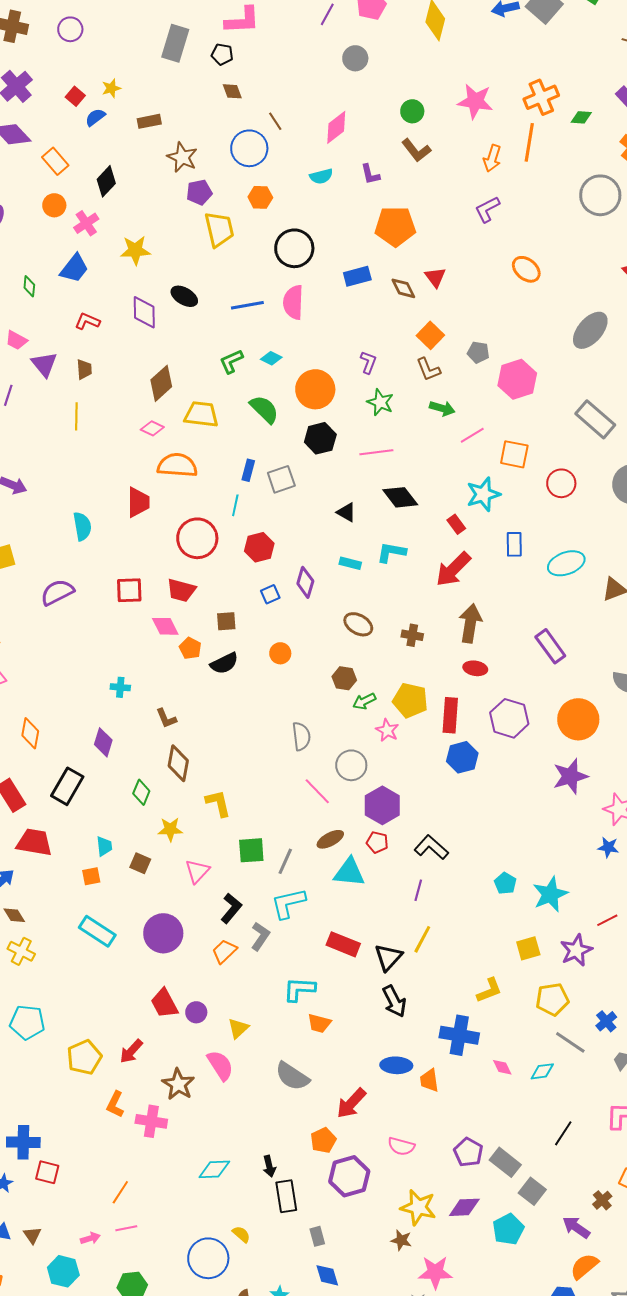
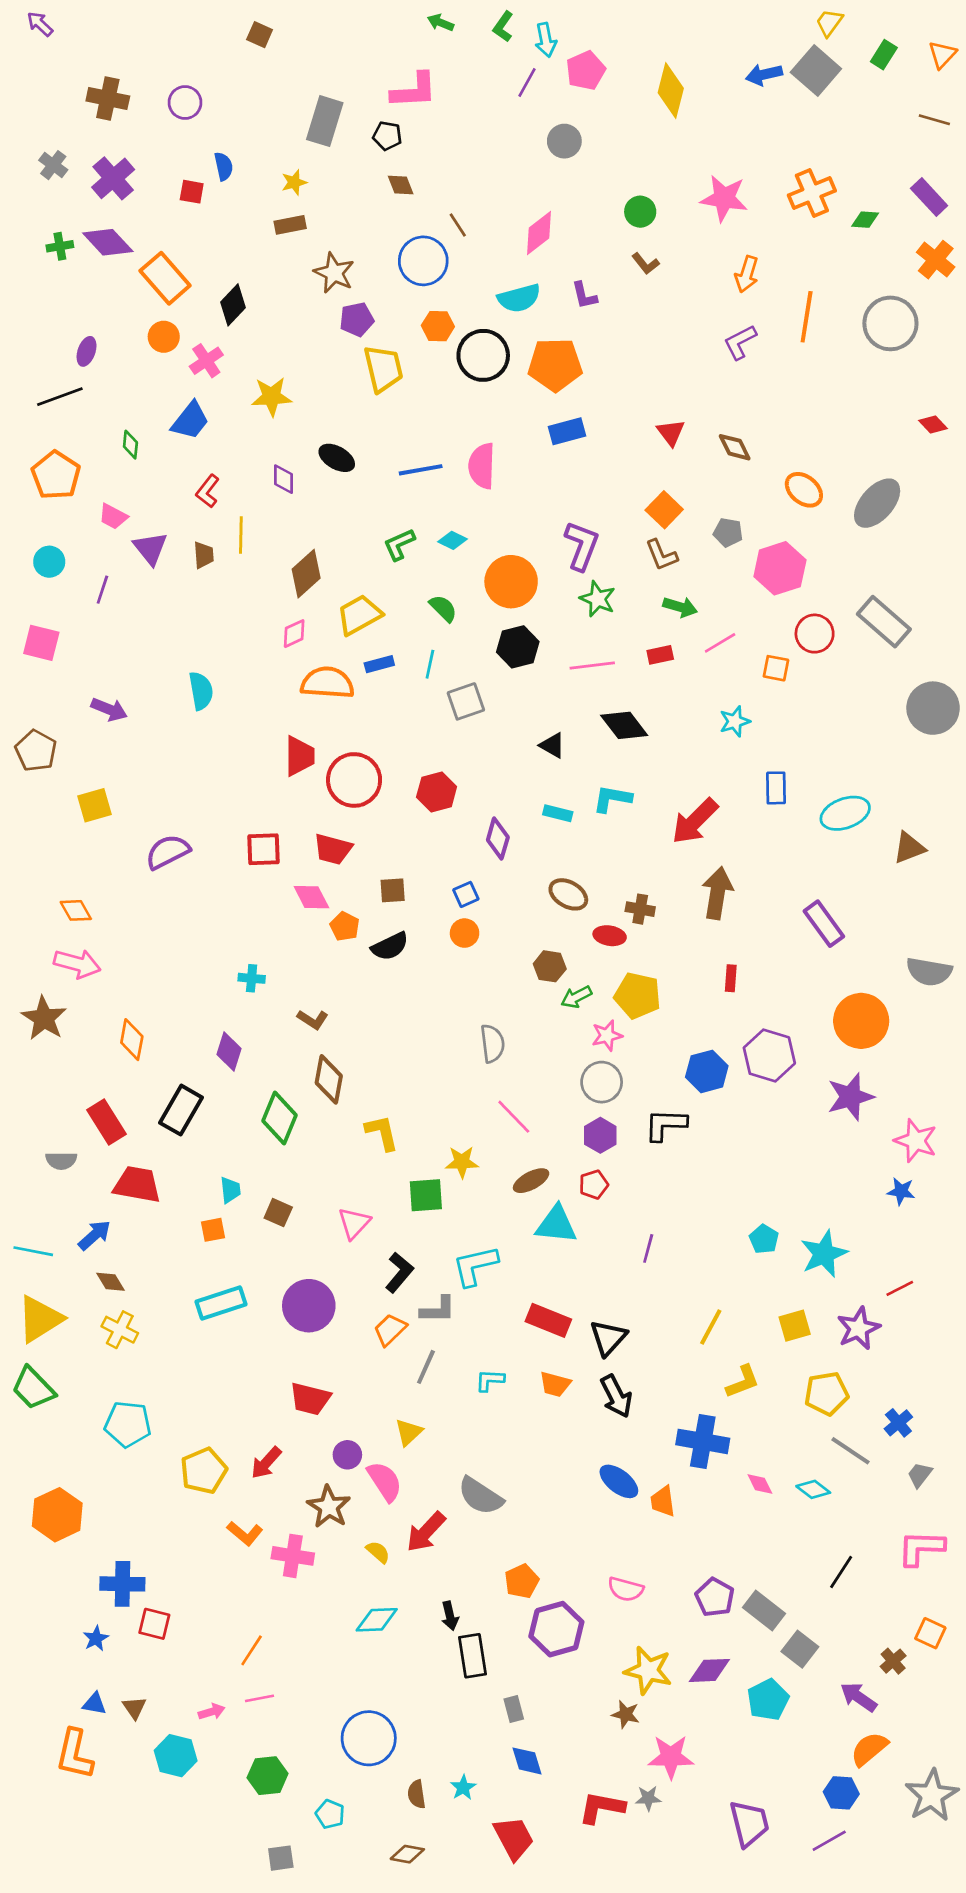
yellow star: (111, 88) -> (294, 182), moved
red square: (75, 96) -> (192, 192), turned -30
blue semicircle: (95, 117) -> (224, 166), moved, turned 115
orange line: (529, 142) -> (807, 317), moved
brown L-shape: (416, 150) -> (646, 264), size x0.7
orange rectangle: (55, 161) -> (165, 278), size x1.4
cyan semicircle: (321, 176) -> (519, 298), size x1.4
orange pentagon: (395, 226) -> (555, 365), moved
black circle: (294, 248) -> (483, 355), moved
orange ellipse: (526, 269) -> (804, 490), moved
brown diamond: (403, 288) -> (735, 447), moved
purple diamond: (144, 312) -> (283, 479), size x0.7
red L-shape: (87, 321) -> (208, 491), turned -75
purple L-shape: (368, 362) -> (582, 546), size x1.6
green semicircle: (264, 409) -> (443, 608), size x0.7
yellow trapezoid: (201, 414) -> (359, 615), turned -36
yellow line: (76, 416) -> (241, 535), moved
pink diamond: (152, 428) -> (294, 634), turned -50
orange square: (514, 454) -> (776, 668), size x0.7
blue rectangle: (248, 470) -> (379, 664), moved, turned 60
red circle: (561, 483) -> (815, 634), moved
cyan star: (483, 494) -> (735, 721), size x0.7
red trapezoid: (138, 502) -> (299, 756), moved
cyan line: (235, 505) -> (430, 664), moved
red rectangle: (456, 524) -> (660, 655), moved, turned -66
cyan semicircle: (82, 526) -> (201, 691), moved
blue square: (270, 594) -> (466, 894), moved
red ellipse: (475, 668) -> (610, 936), moved
red rectangle: (450, 715) -> (731, 978), moved, size x0.6
brown L-shape: (166, 718) -> (313, 1020), turned -35
purple hexagon: (509, 718) -> (769, 1055), moved
pink star: (387, 730) -> (607, 1036), turned 30
gray circle: (351, 765) -> (602, 1082), moved
green diamond: (141, 792) -> (280, 1118), size x1.5
purple hexagon: (382, 805) -> (600, 1135), size x0.7
yellow star: (170, 829) -> (462, 1162), moved
red pentagon: (377, 842) -> (594, 1185), turned -30
black L-shape: (431, 847) -> (665, 1125), moved, turned -40
gray line: (285, 861) -> (426, 1367), moved
cyan rectangle: (97, 931) -> (221, 1303), turned -51
gray L-shape: (260, 936) -> (438, 1310), turned 56
yellow line: (422, 939) -> (711, 1327), moved
cyan L-shape: (299, 989) -> (490, 1380), size x0.7
red trapezoid: (164, 1003) -> (310, 1399), turned -48
purple circle: (196, 1012) -> (347, 1455), moved
orange trapezoid: (319, 1023) -> (555, 1384), moved
blue ellipse: (396, 1065) -> (619, 1481), turned 36
cyan diamond: (542, 1071) -> (813, 1489), turned 45
red arrow: (351, 1103) -> (426, 1532), moved
orange L-shape: (115, 1104) -> (245, 1533), turned -76
yellow semicircle: (241, 1234) -> (378, 1552), moved

